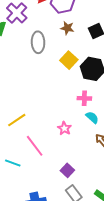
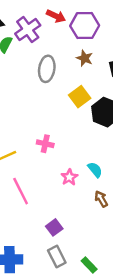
pink cross: (84, 98) -> (45, 144), moved
pink star: (64, 128) -> (69, 177), moved

